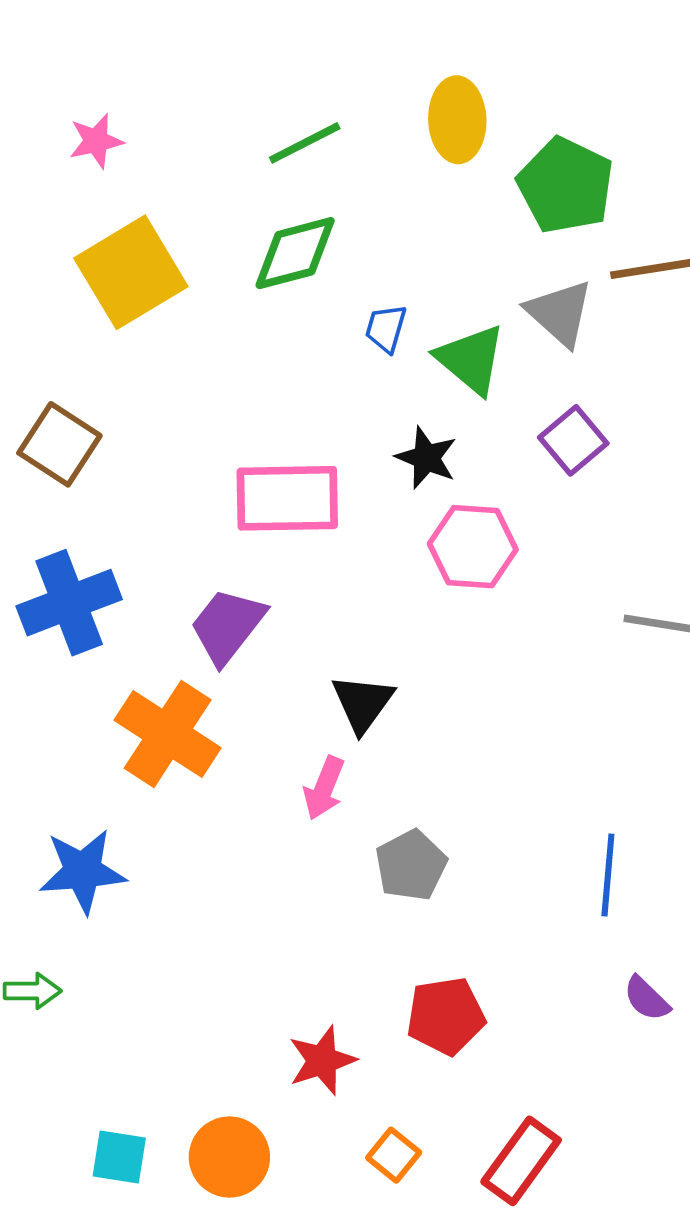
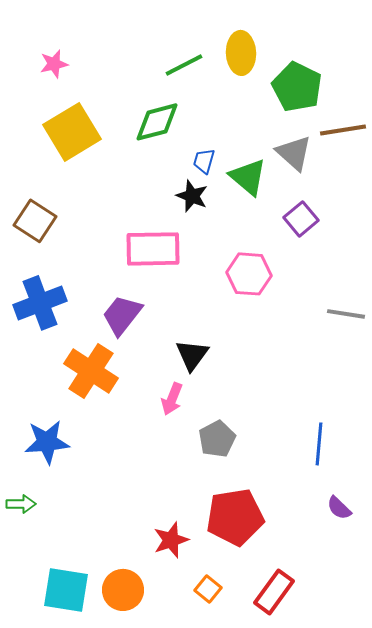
green line: (305, 143) -> (184, 65), moved
black star: (426, 458) -> (192, 196), moved
red pentagon: (446, 1016) -> (235, 517), size x1.4
cyan square: (119, 1157) -> (66, 590), size x1.6

